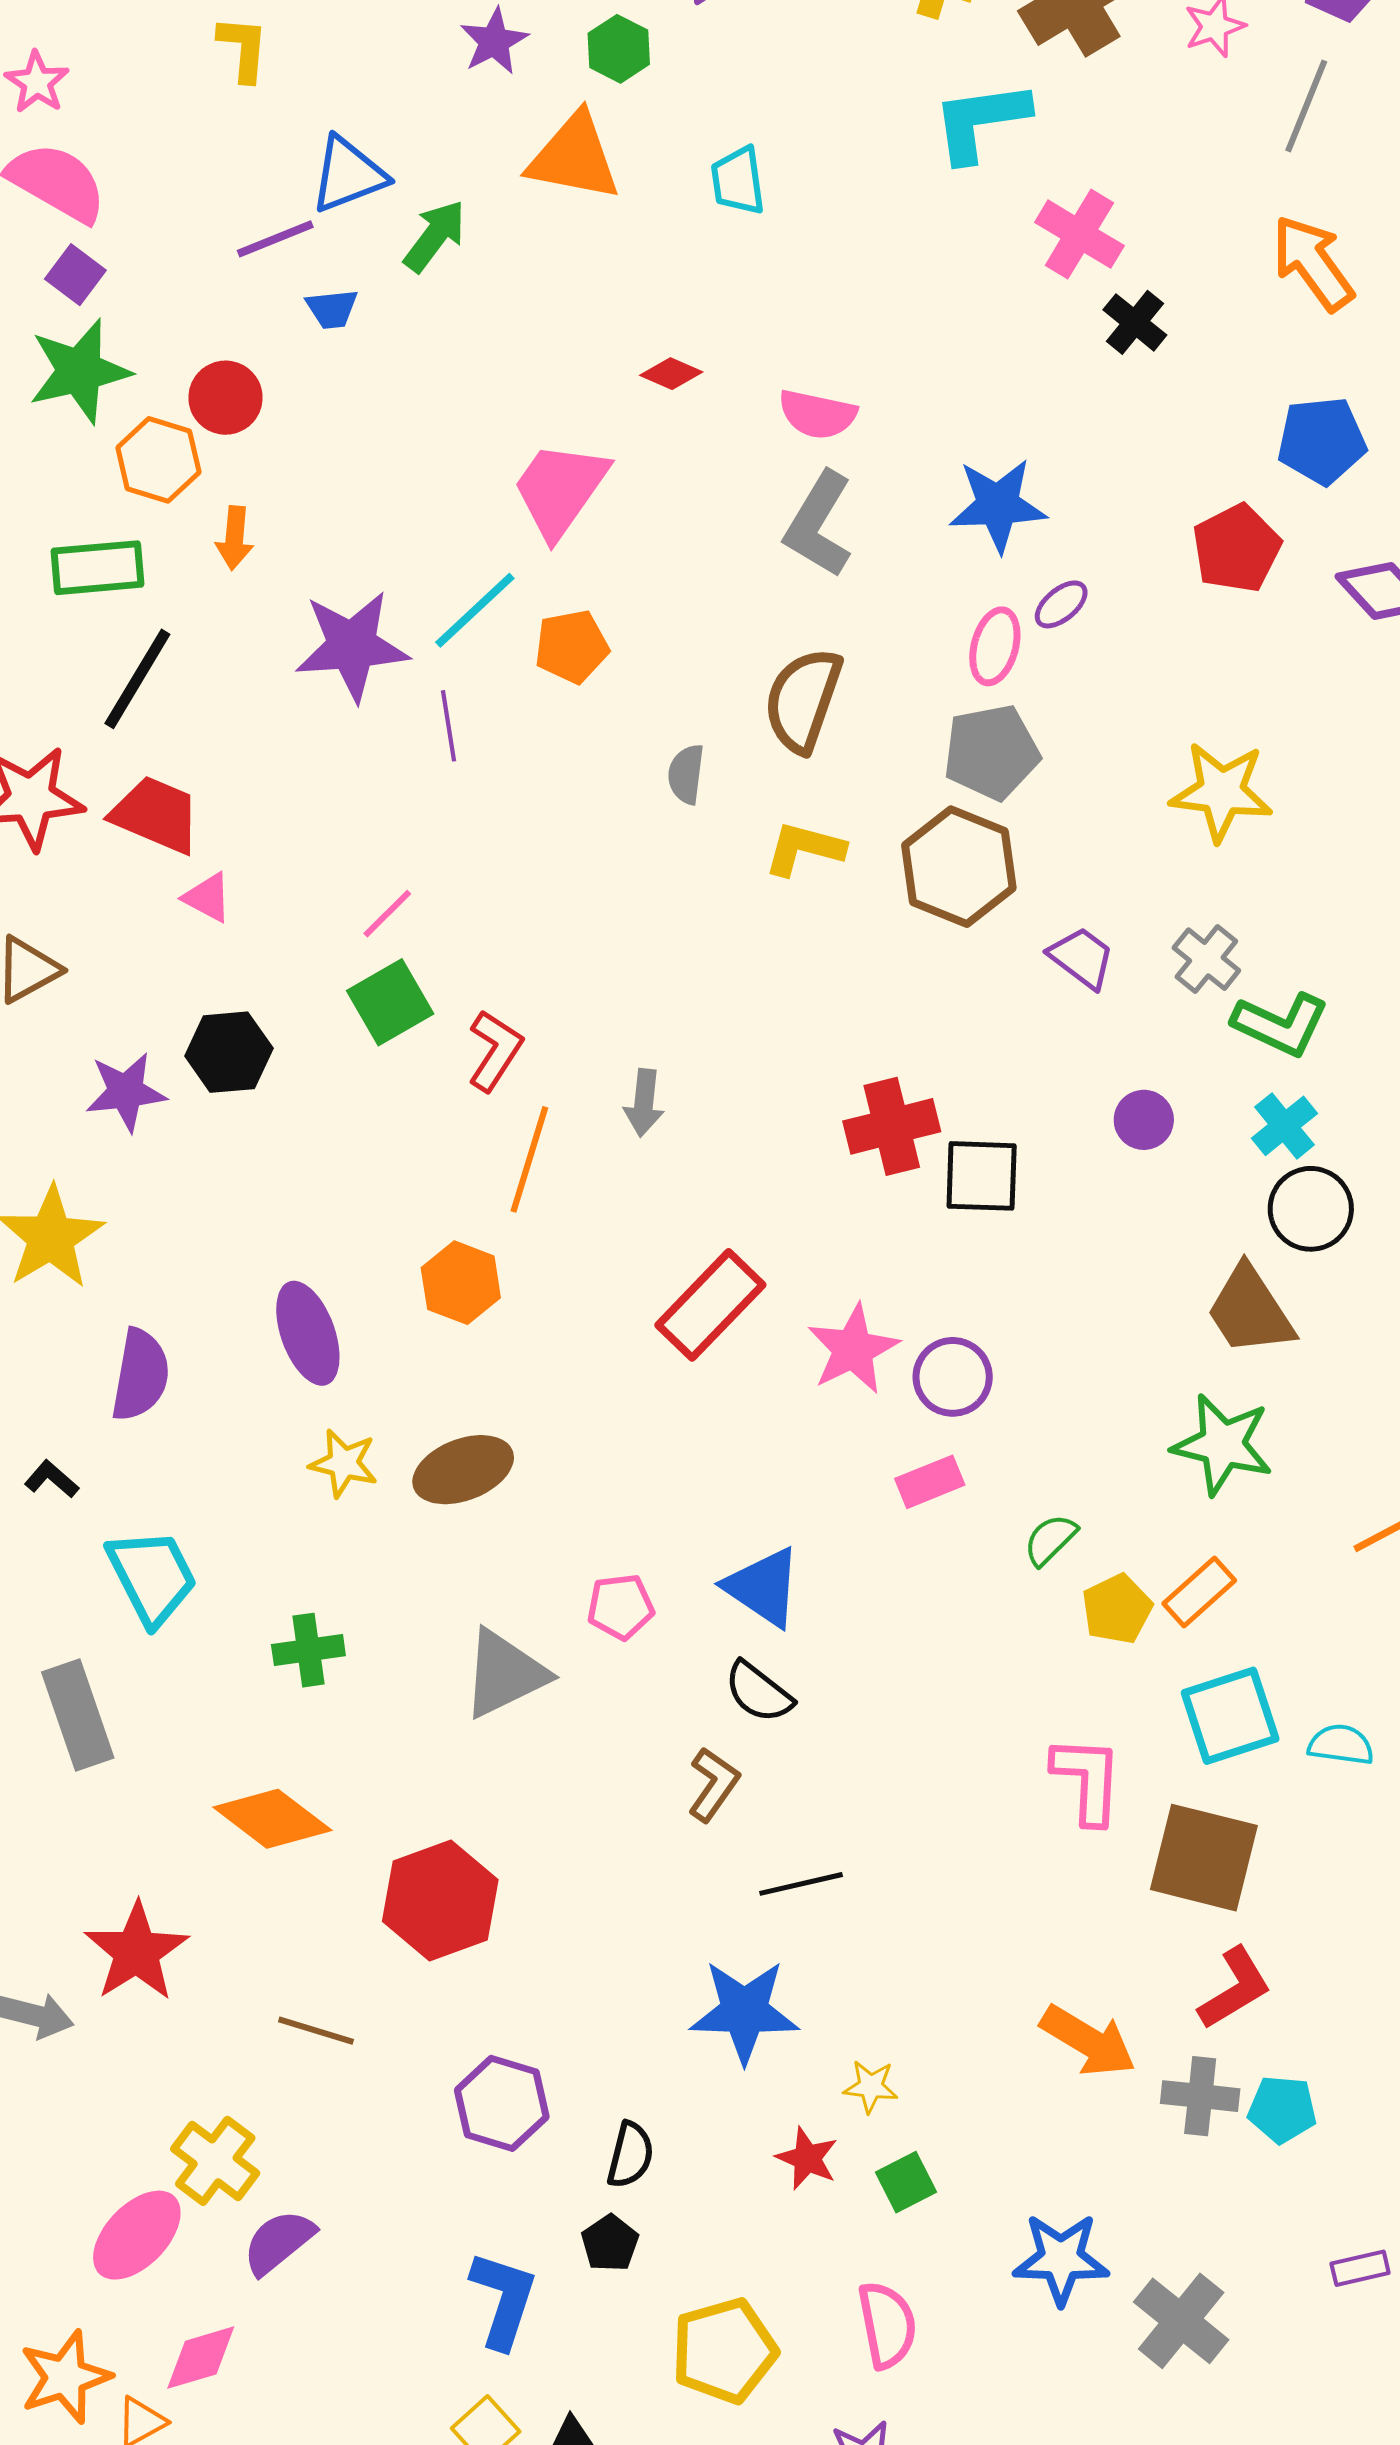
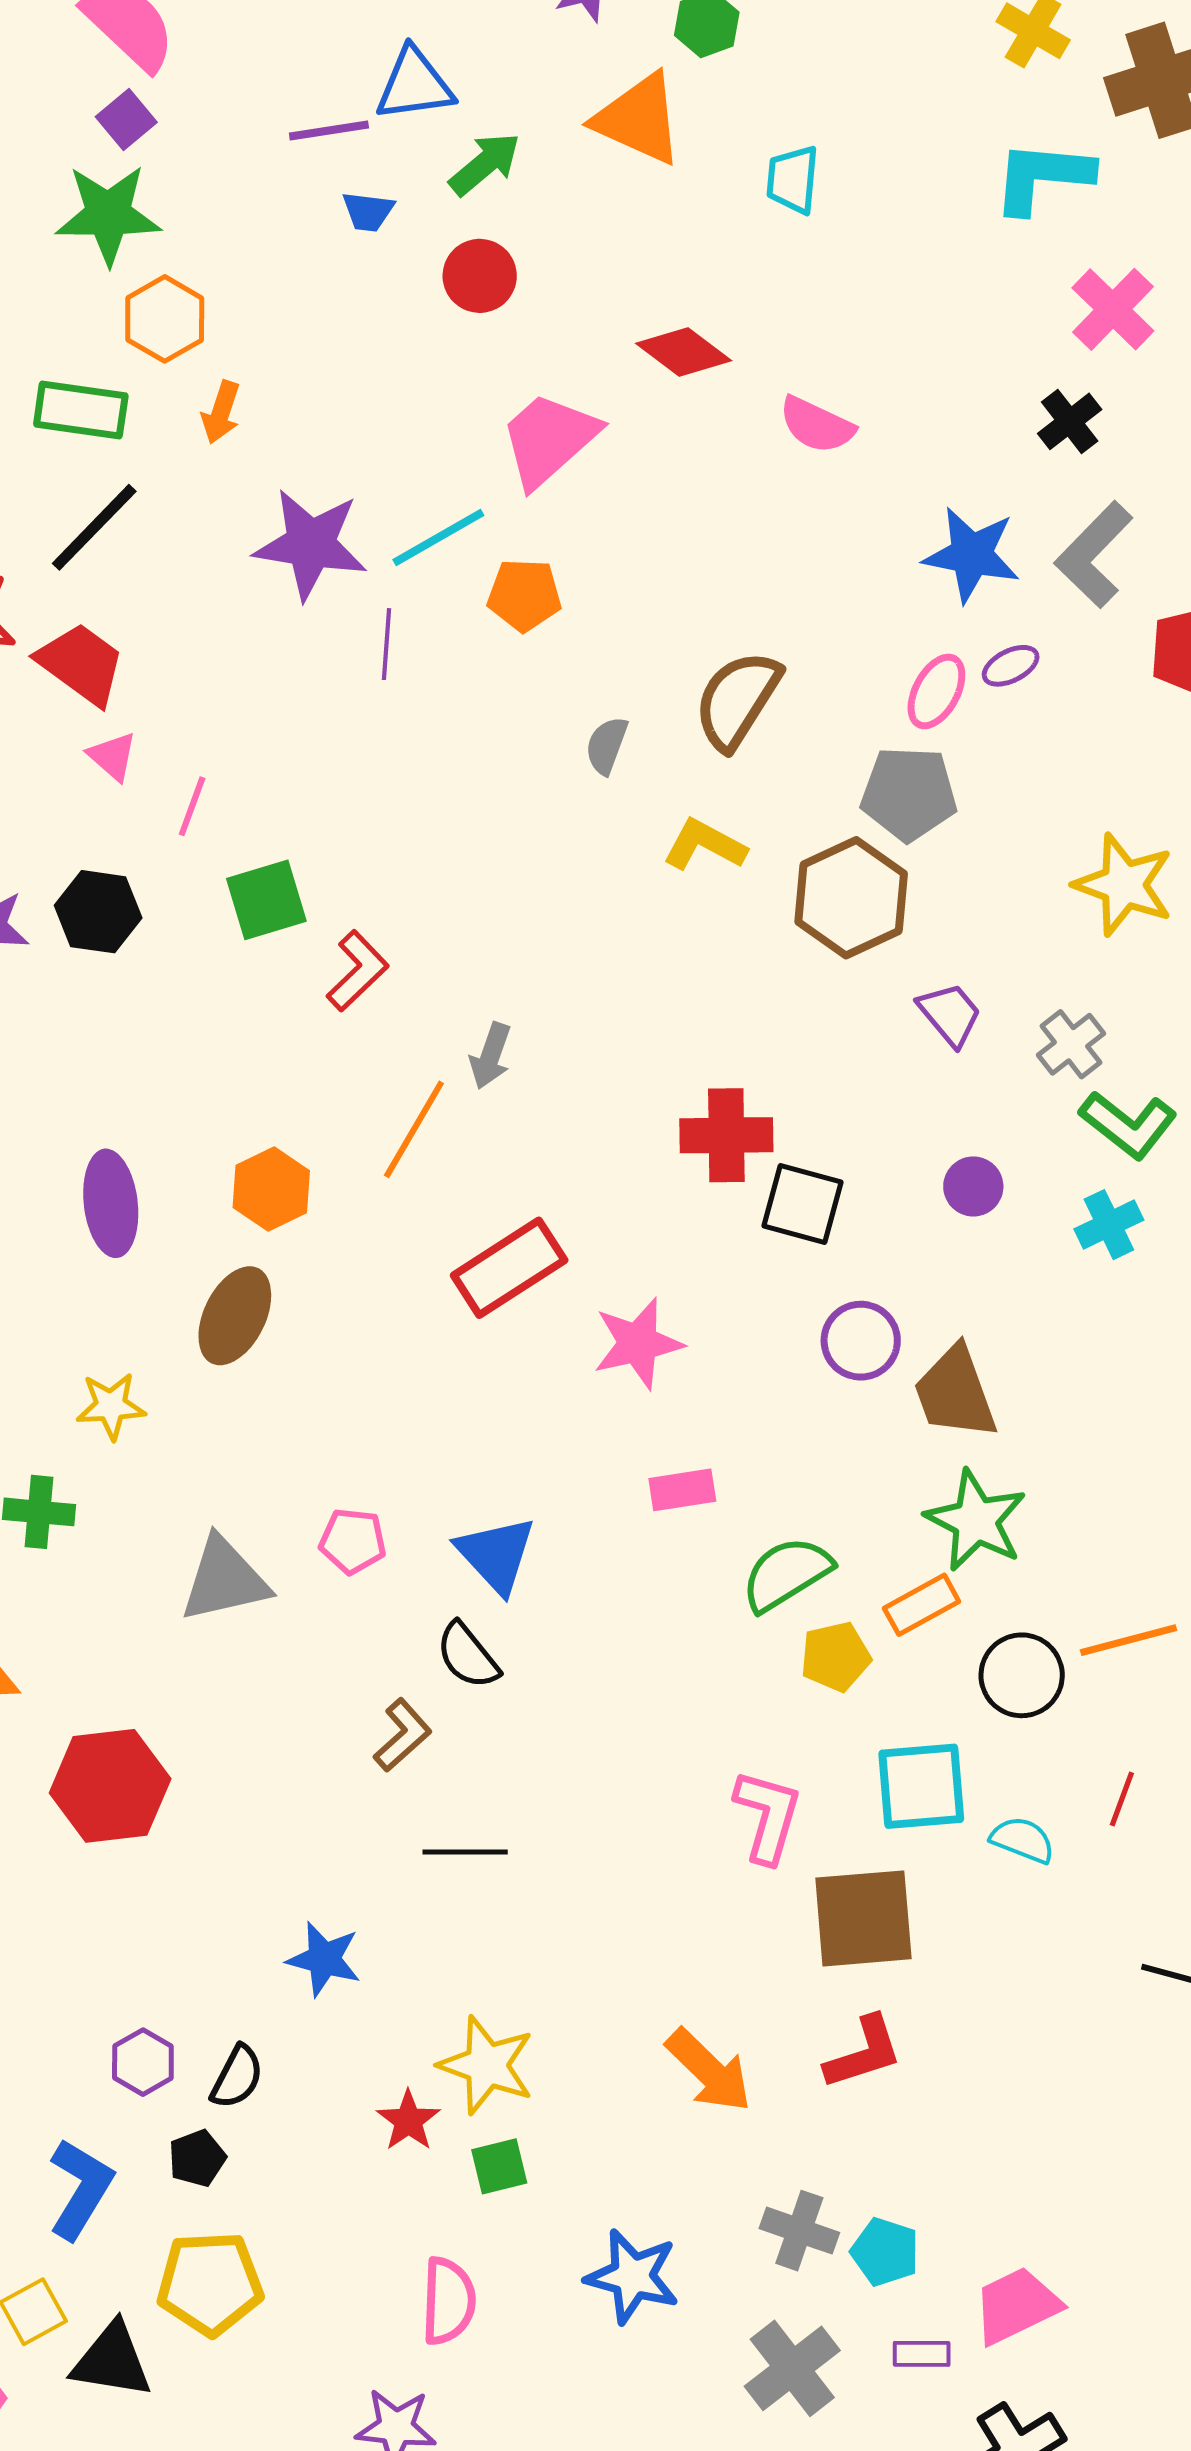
black cross: (1135, 322) -> (1070, 421), moved
red diamond: (671, 374) -> (684, 352), size x1.5
red circle: (225, 398) -> (480, 276), moved
gray L-shape: (819, 524) -> (1094, 555), moved
pink line: (387, 914) -> (192, 806), moved, turned -38
orange line: (529, 1159) -> (414, 1129), moved
black circle: (1311, 1209) -> (1022, 1675), moved
brown trapezoid: (1250, 1311) -> (955, 1393), moved
purple circle: (953, 1377) -> (861, 1341), moved
yellow star: (344, 1463) -> (111, 1406), moved, turned -30
brown ellipse: (463, 1470) -> (235, 1316), moved, turned -56
green semicircle: (1050, 1540) -> (786, 1574), size x1.6
orange rectangle: (1199, 1592) -> (922, 1605), moved
brown square: (1204, 1858) -> (863, 1918), turned -32
blue star: (744, 2011) -> (324, 1959), moved, size x0.7
yellow star: (871, 2086) -> (487, 2065), size x1.8
gray cross: (1200, 2096) -> (799, 2231), moved
purple hexagon: (502, 2103) -> (143, 2062), moved, size x0.7
cyan pentagon: (1282, 2109) -> (885, 2252), moved
gray cross: (1181, 2321) -> (792, 2368), moved
yellow pentagon: (724, 2351) -> (210, 2284), moved

